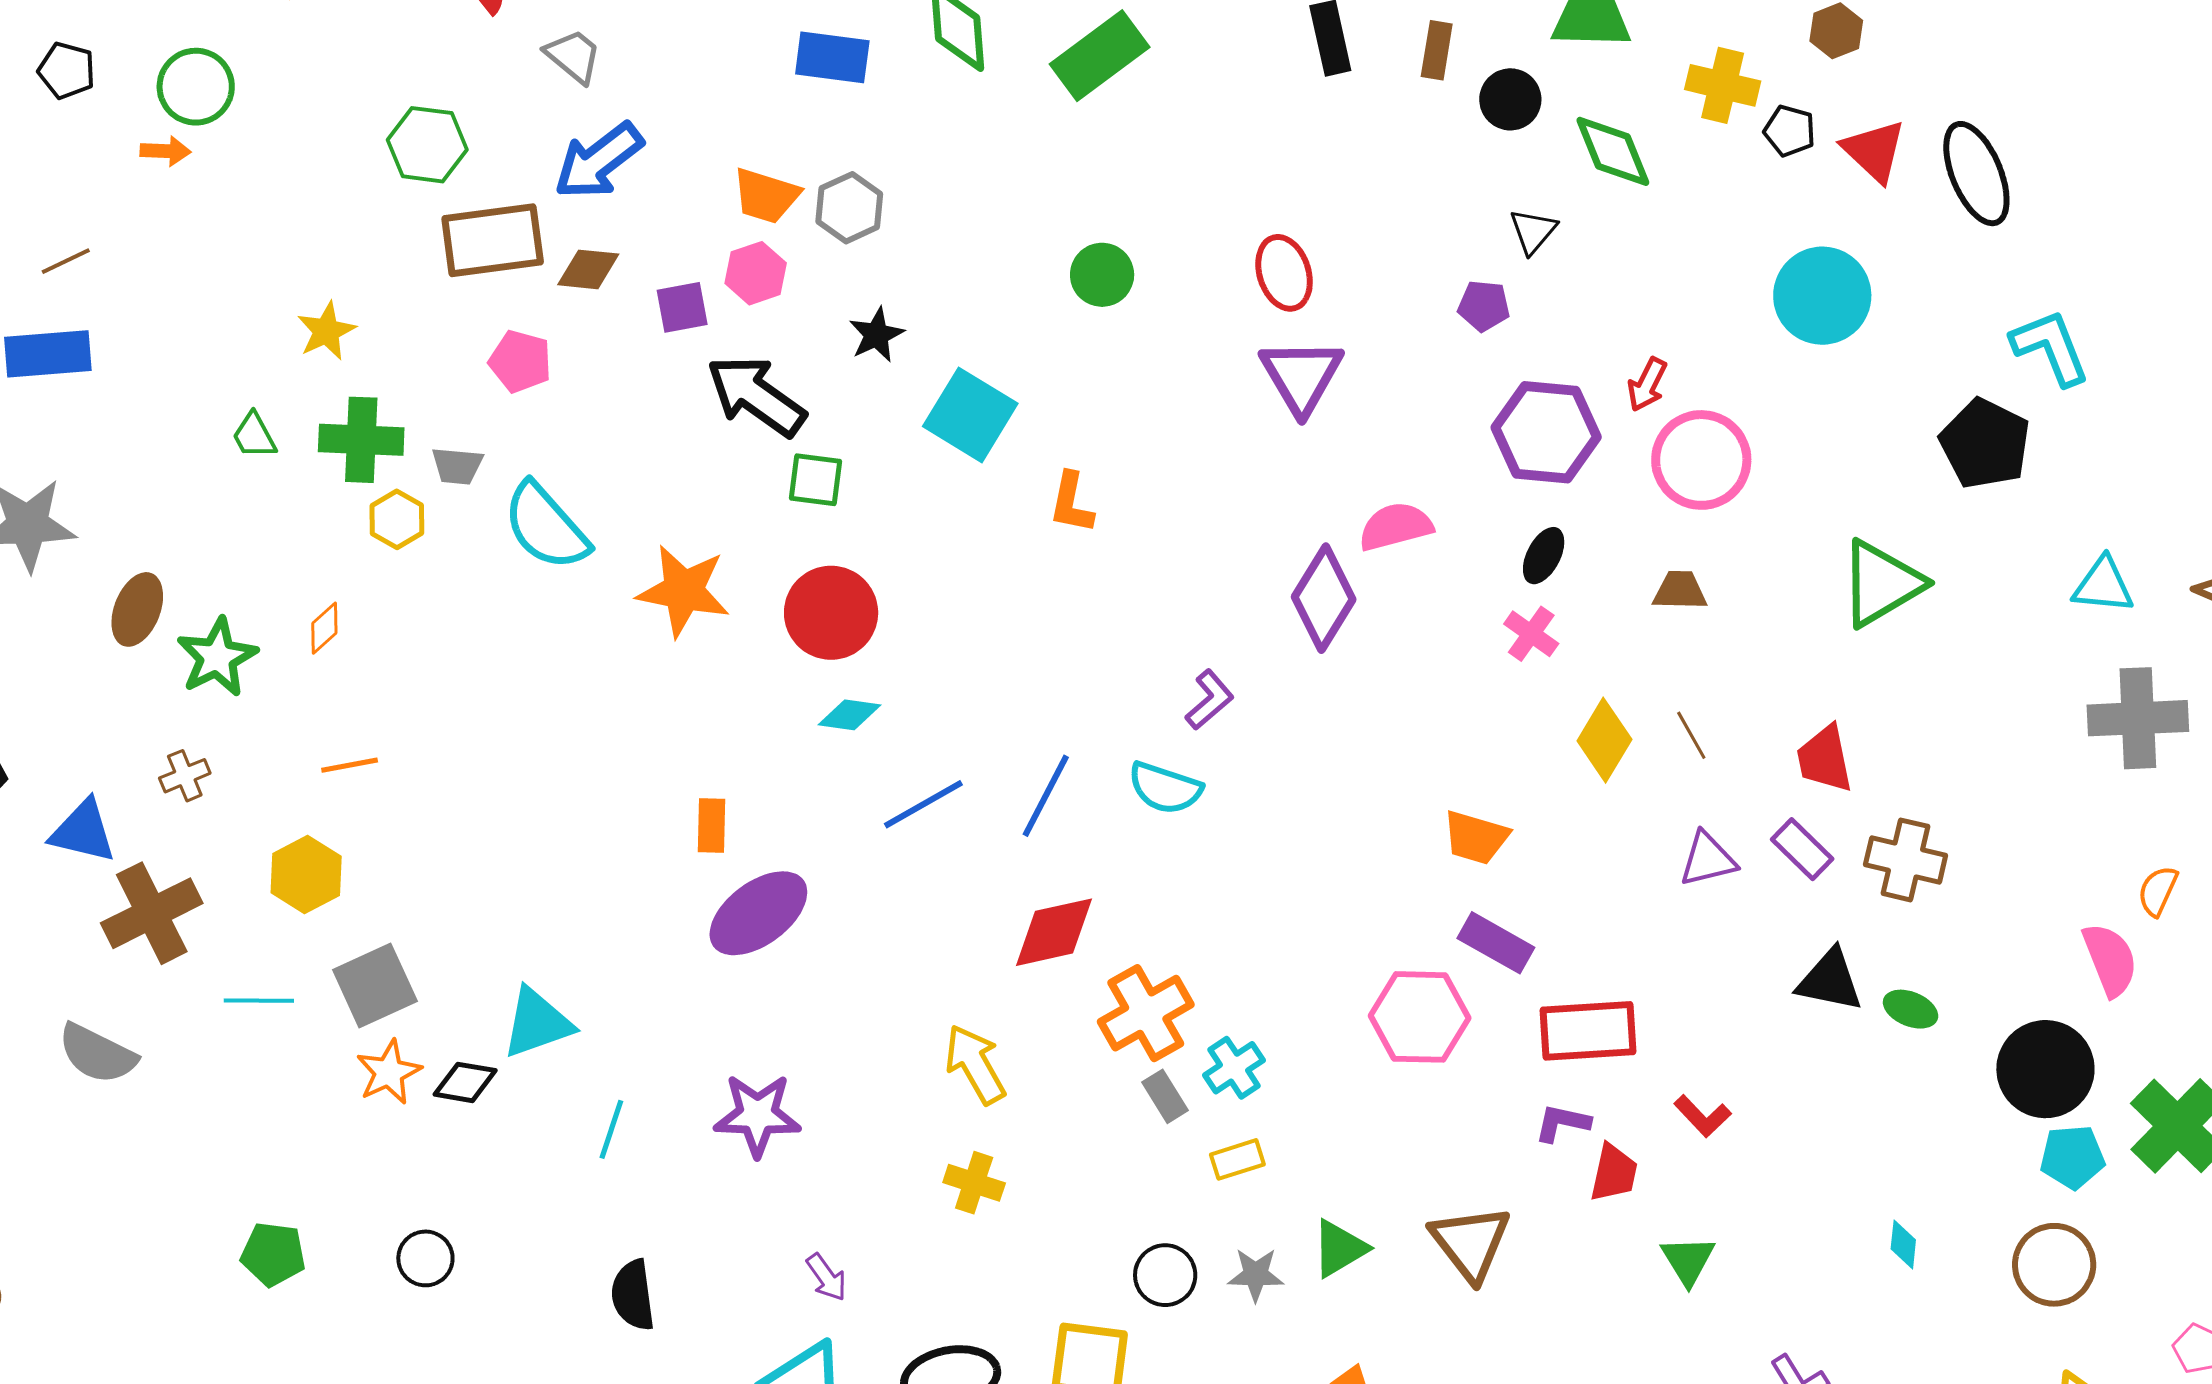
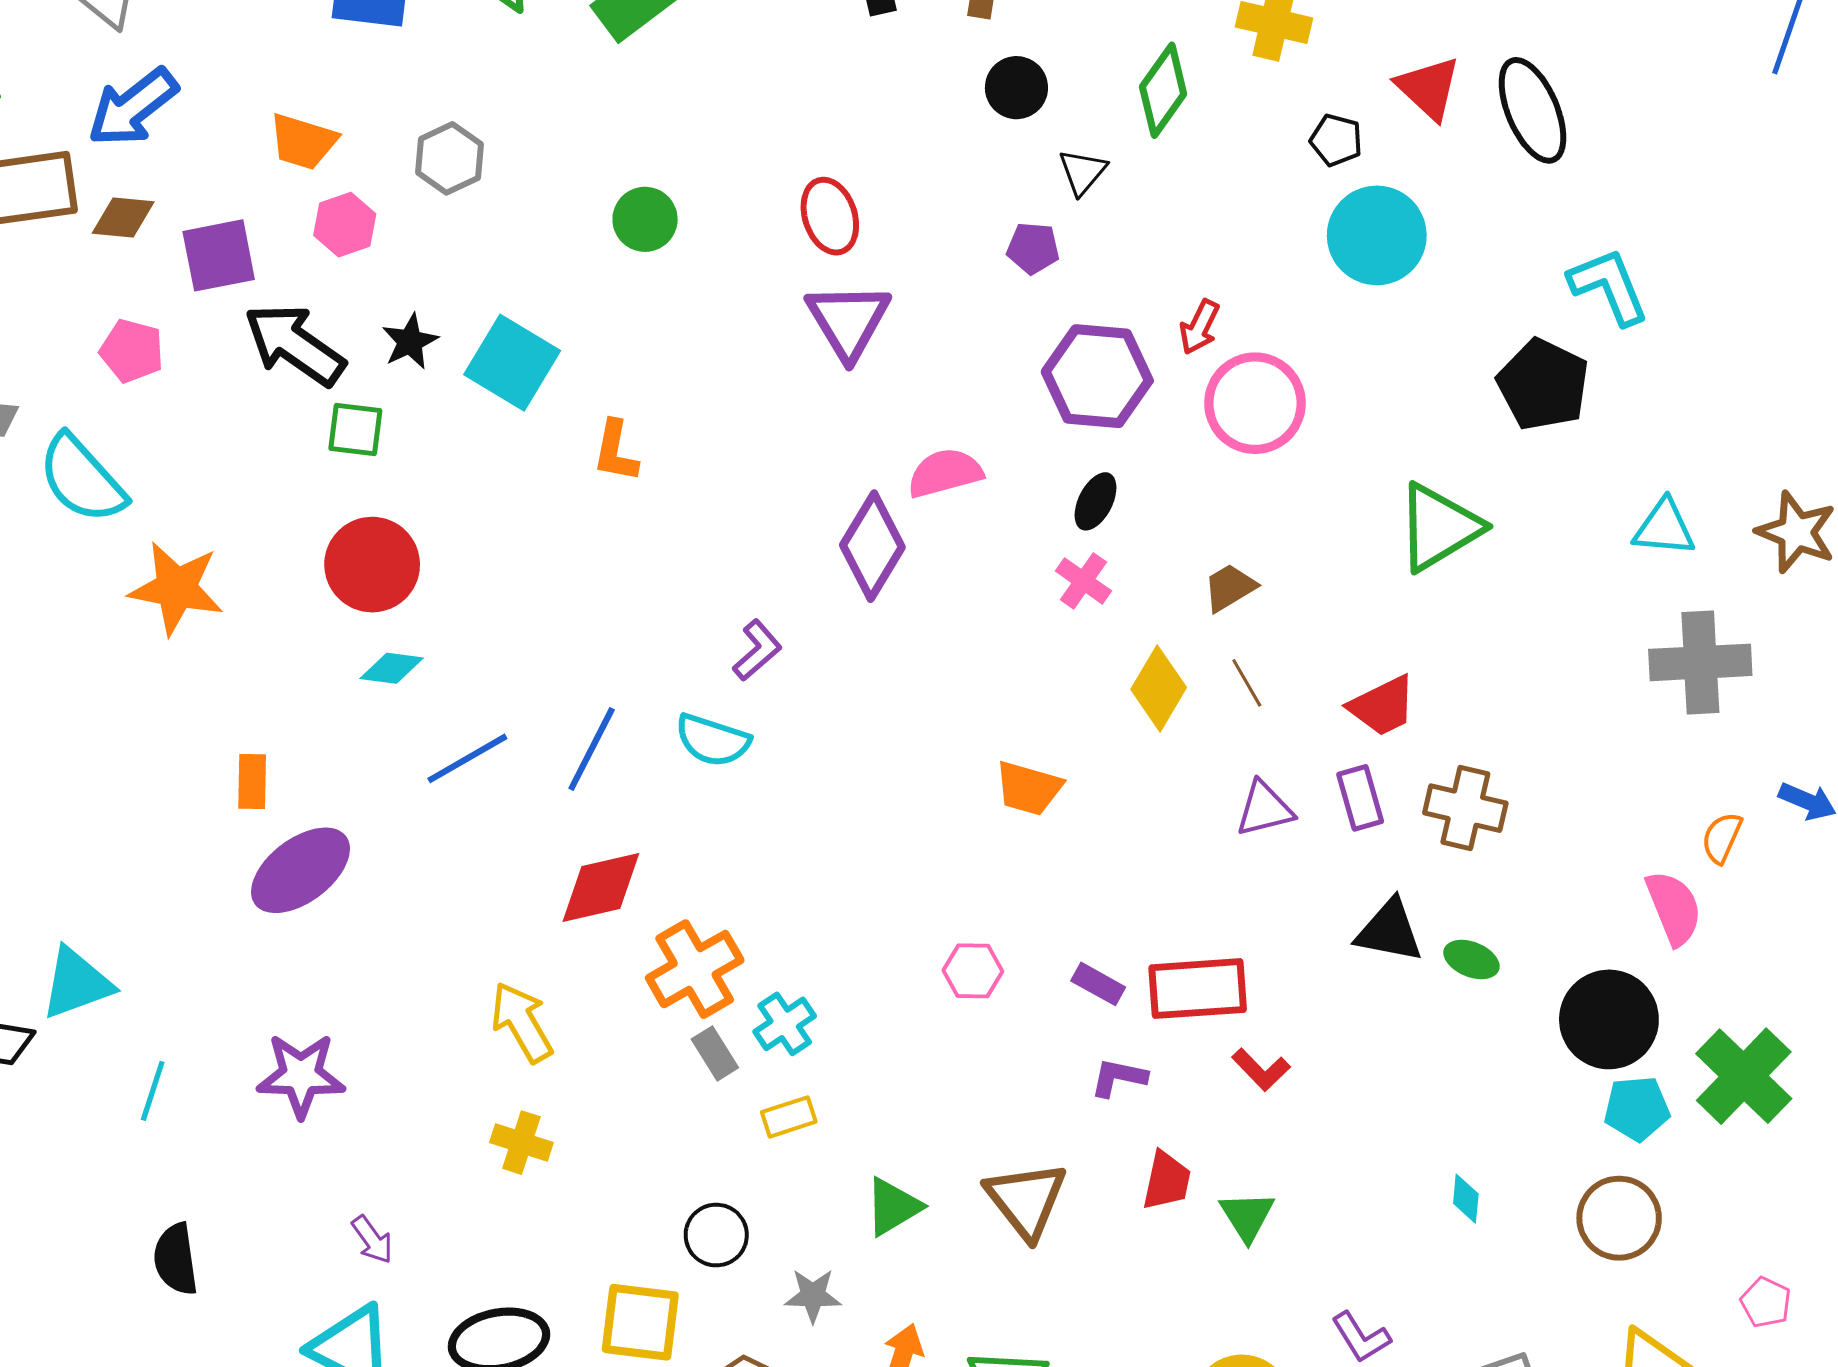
black circle: (1510, 99) -> (1016, 88), moved
black pentagon: (1790, 131) -> (1336, 140), moved
green diamond: (1613, 151) -> (1163, 90), turned 58
gray hexagon: (849, 208) -> (449, 158), moved
pink hexagon: (756, 273) -> (345, 225), moved
purple square: (682, 307) -> (219, 255), size x1.4
black star: (876, 335) -> (410, 342), moved
pink pentagon: (520, 361) -> (132, 351), moved
orange star: (683, 591) -> (176, 588), moved
brown trapezoid: (1680, 591) -> (1230, 588), moved, turned -32
red trapezoid: (1825, 759) -> (1382, 706), turned -104
purple rectangle: (1802, 849) -> (1360, 798), turned 30
purple rectangle: (1496, 943) -> (1098, 984), moved, size x0.7
pink hexagon: (1420, 1017) -> (973, 971), size x0.6
red rectangle: (1588, 1031) -> (1198, 989), moved
red trapezoid: (1614, 1173) -> (1167, 1181), moved
gray star: (1256, 1275) -> (813, 1295), moved

